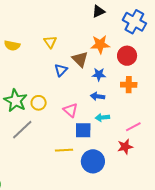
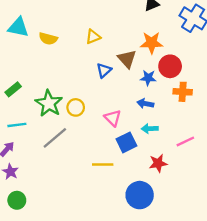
yellow triangle: (50, 42) -> (93, 37), turned 40
red circle: (127, 56) -> (170, 66), moved
blue square: (83, 130) -> (126, 142), turned -30
red star: (125, 147) -> (158, 163), moved
blue circle: (93, 161) -> (140, 195), moved

